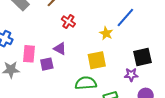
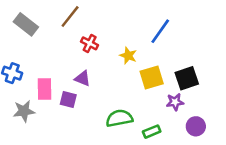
yellow star: (106, 33) -> (128, 56), moved
yellow square: (97, 60) -> (152, 78), moved
purple square: (47, 64) -> (68, 100), turned 32

